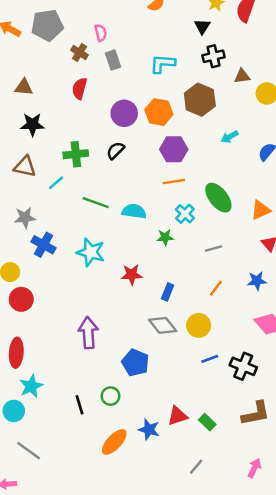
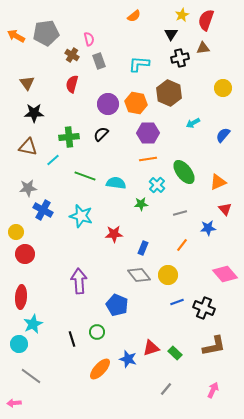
brown triangle: (242, 76) -> (203, 48), moved
brown triangle: (24, 87) -> (27, 83), turned 49
blue star: (257, 281) -> (208, 228), moved

